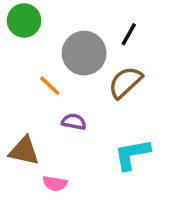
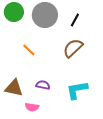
gray circle: (84, 53) -> (45, 15), moved
purple semicircle: (74, 122) -> (43, 85), moved

